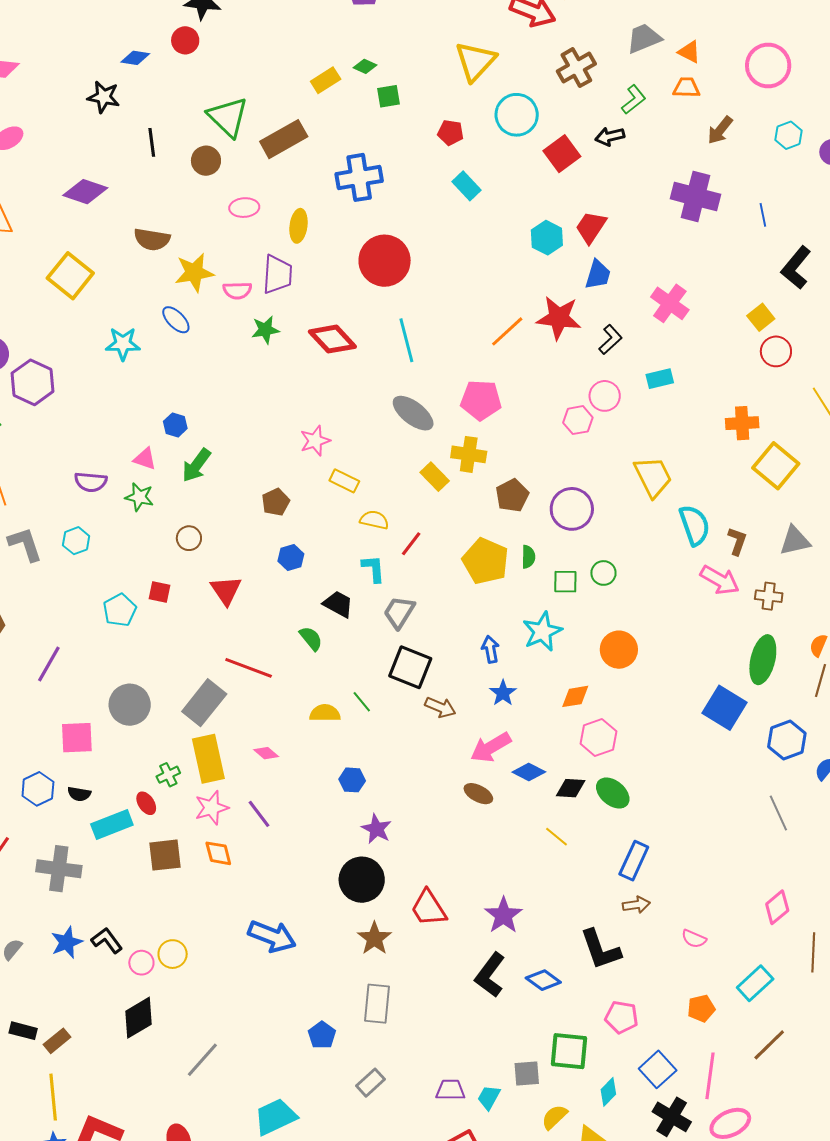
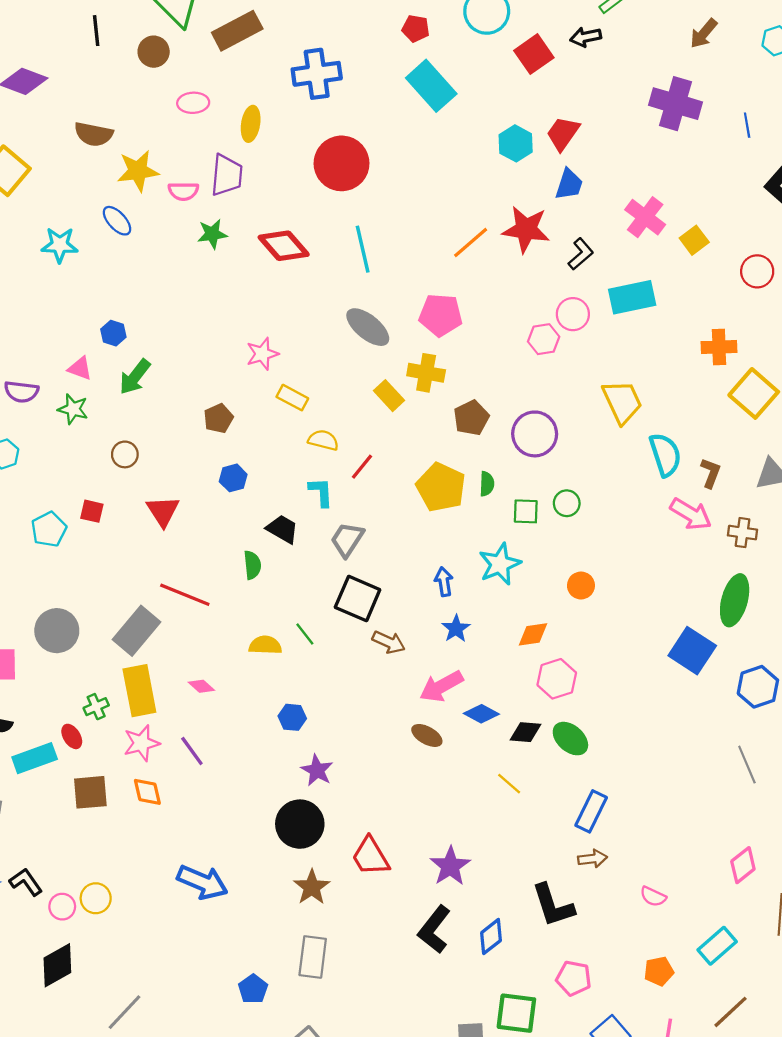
cyan rectangle: (466, 186) -> (431, 86), size x1.6
yellow square: (761, 317) -> (694, 240), moved
cyan rectangle: (660, 379) -> (632, 297), size x1.6
green semicircle: (311, 638) -> (252, 565), turned 32
orange circle: (619, 650) -> (581, 585), size x0.7
blue diamond: (543, 980) -> (491, 937), turned -76

